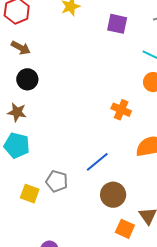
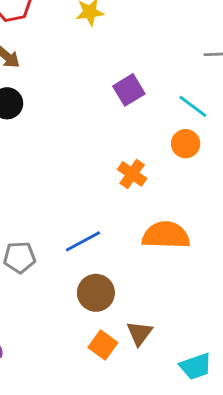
purple square: (117, 24) -> (129, 90), moved, turned 35
gray pentagon: (57, 181) -> (20, 257), turned -30

